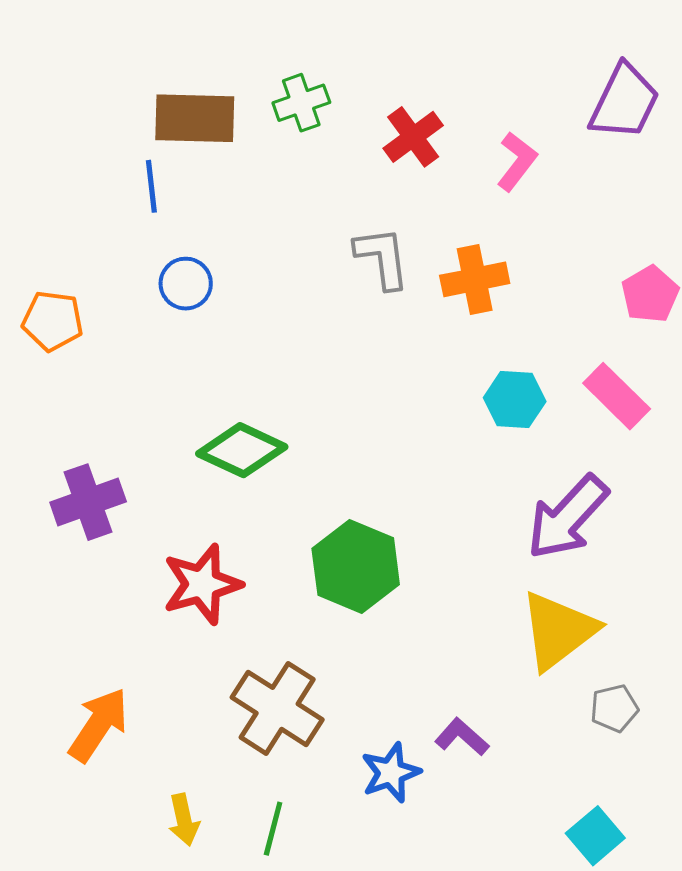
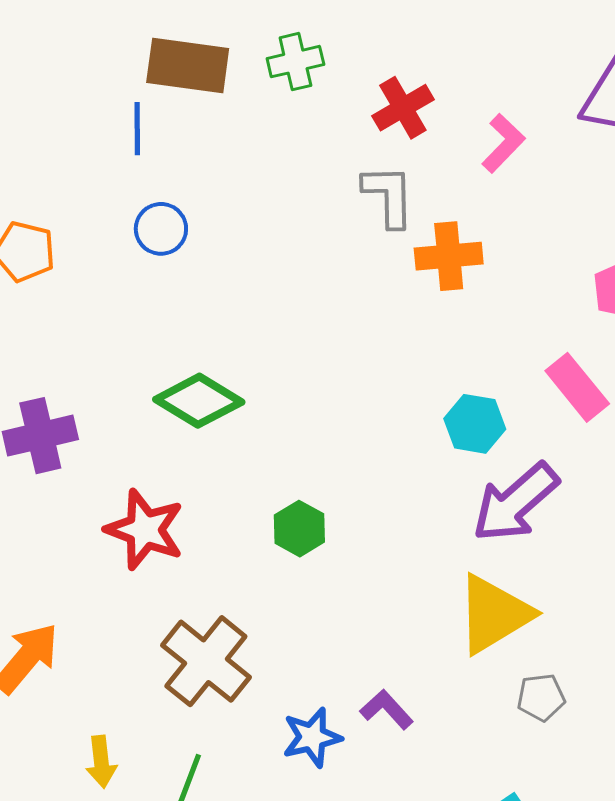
gray L-shape: (382, 258) -> (389, 196), moved
cyan hexagon: (515, 400) -> (475, 424), moved
green hexagon: (356, 566) -> (299, 529), size x0.6
red star: (202, 584) -> (145, 530), turned 30

